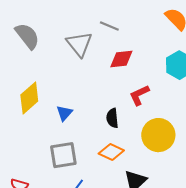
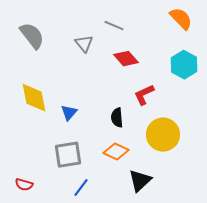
gray triangle: (79, 44) -> (84, 44), size x0.7
red diamond: (121, 59) -> (126, 59), turned 55
yellow diamond: (29, 98) -> (34, 98), turned -60

